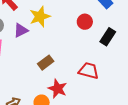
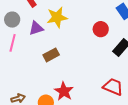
brown rectangle: (46, 63) -> (51, 55), moved
red trapezoid: (89, 71) -> (113, 87), moved

